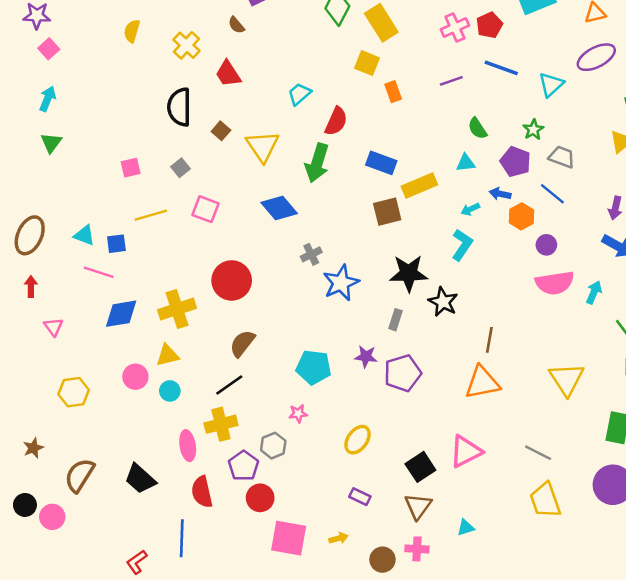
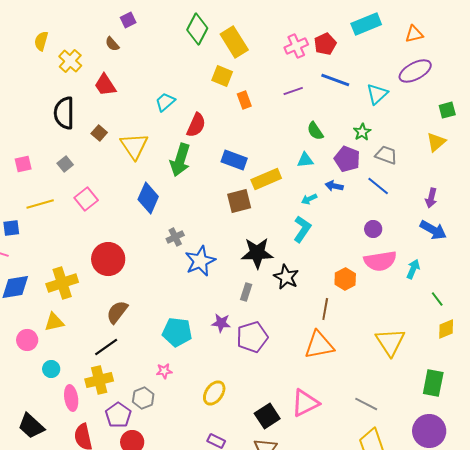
yellow semicircle: (132, 31) -> (41, 41), moved
blue diamond: (279, 208) -> (148, 198), turned 64
pink square: (205, 209) -> (86, 199), turned 30
orange hexagon: (521, 216) -> (345, 279), moved
cyan circle: (170, 391) -> (51, 369), moved

